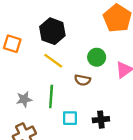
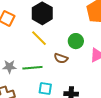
green line: (51, 96) -> (32, 68), turned 72

